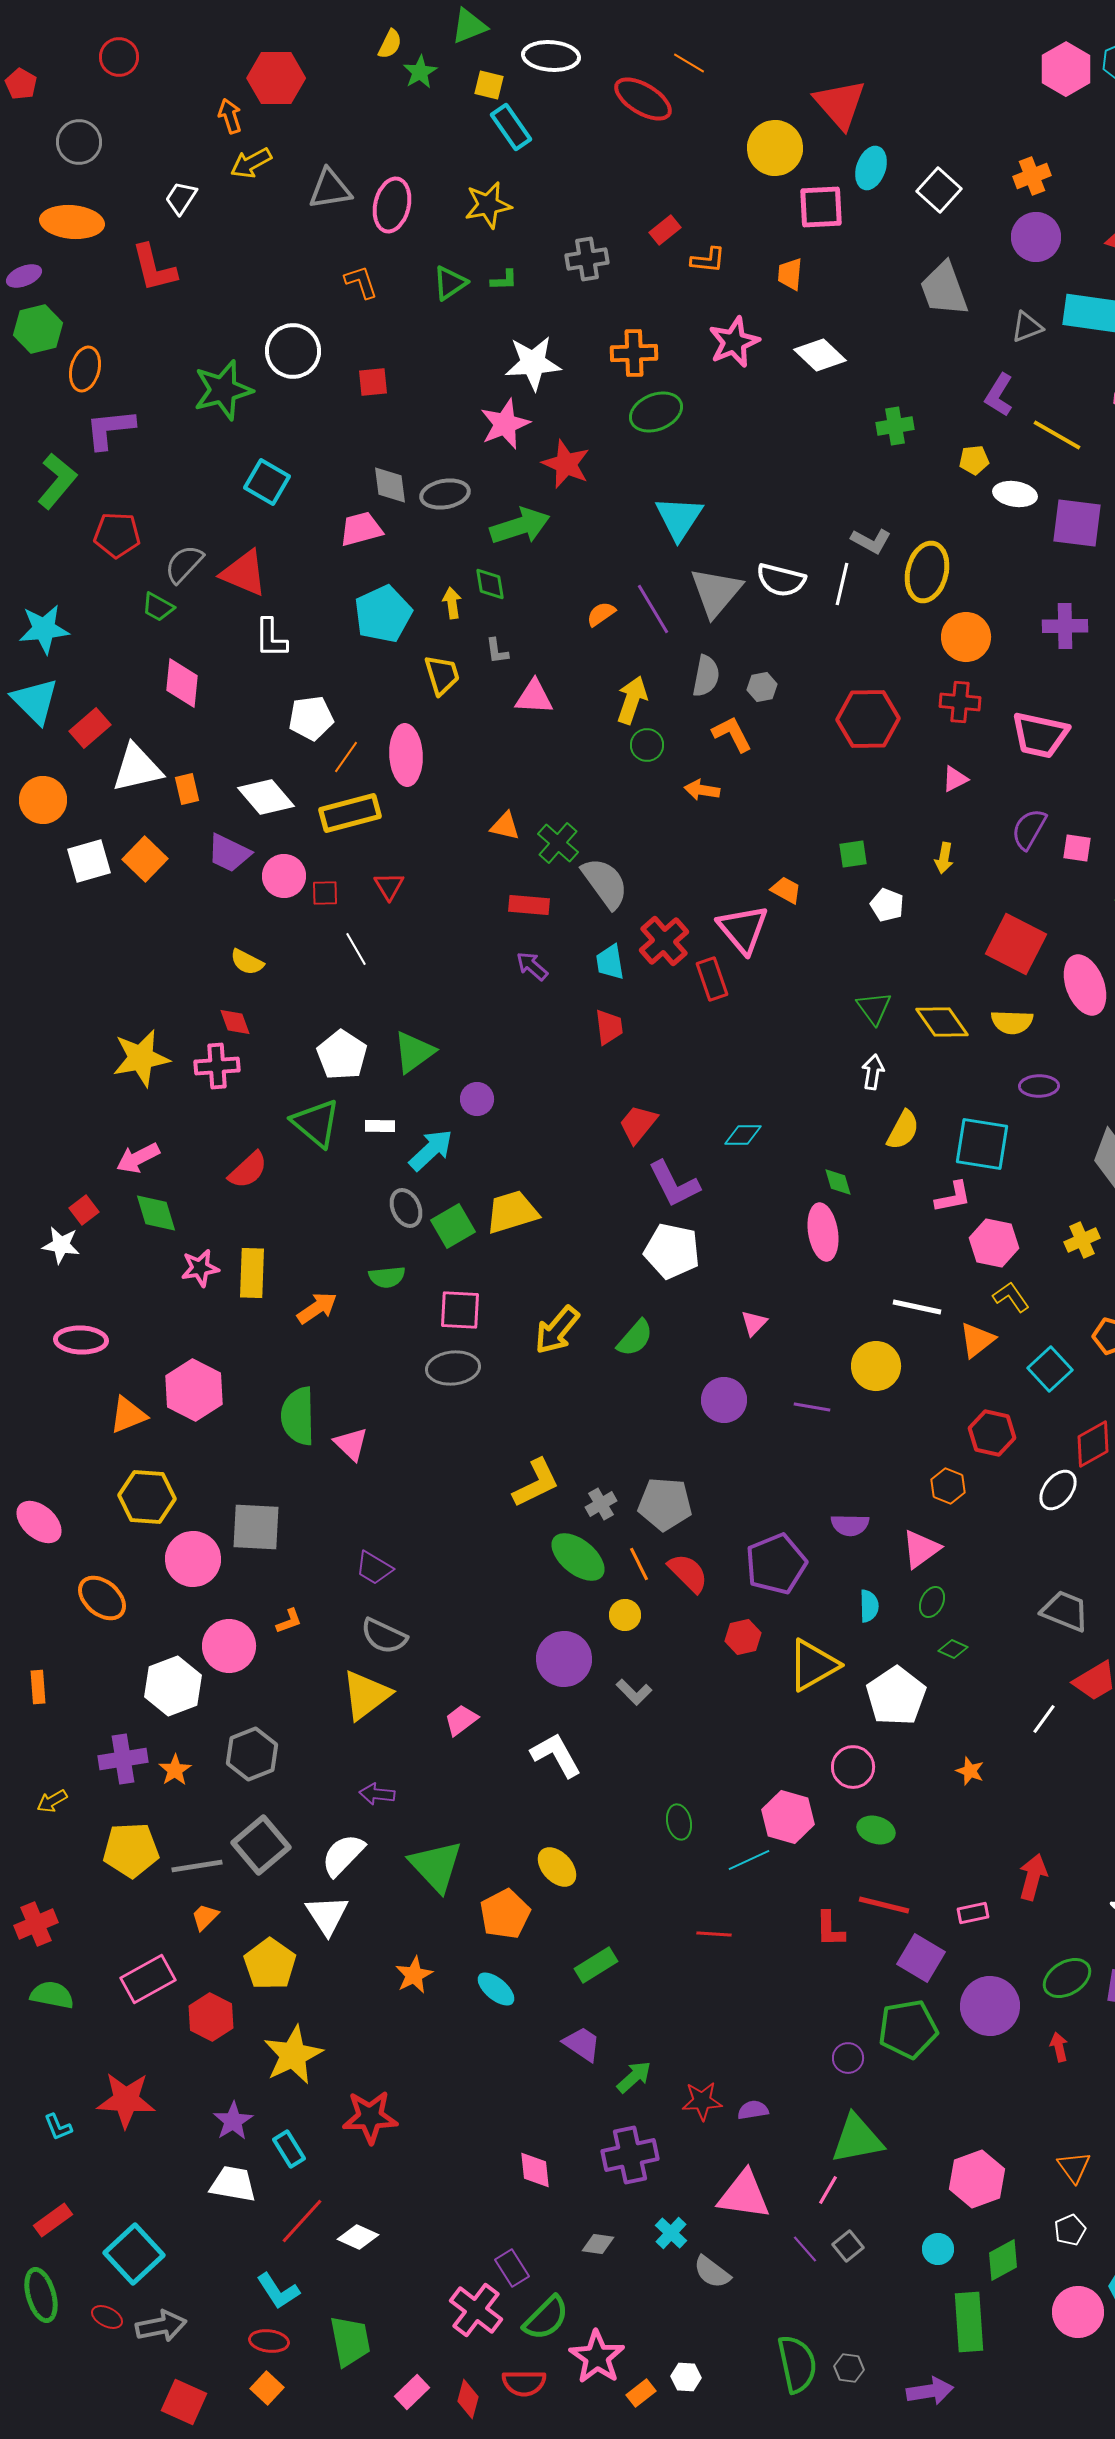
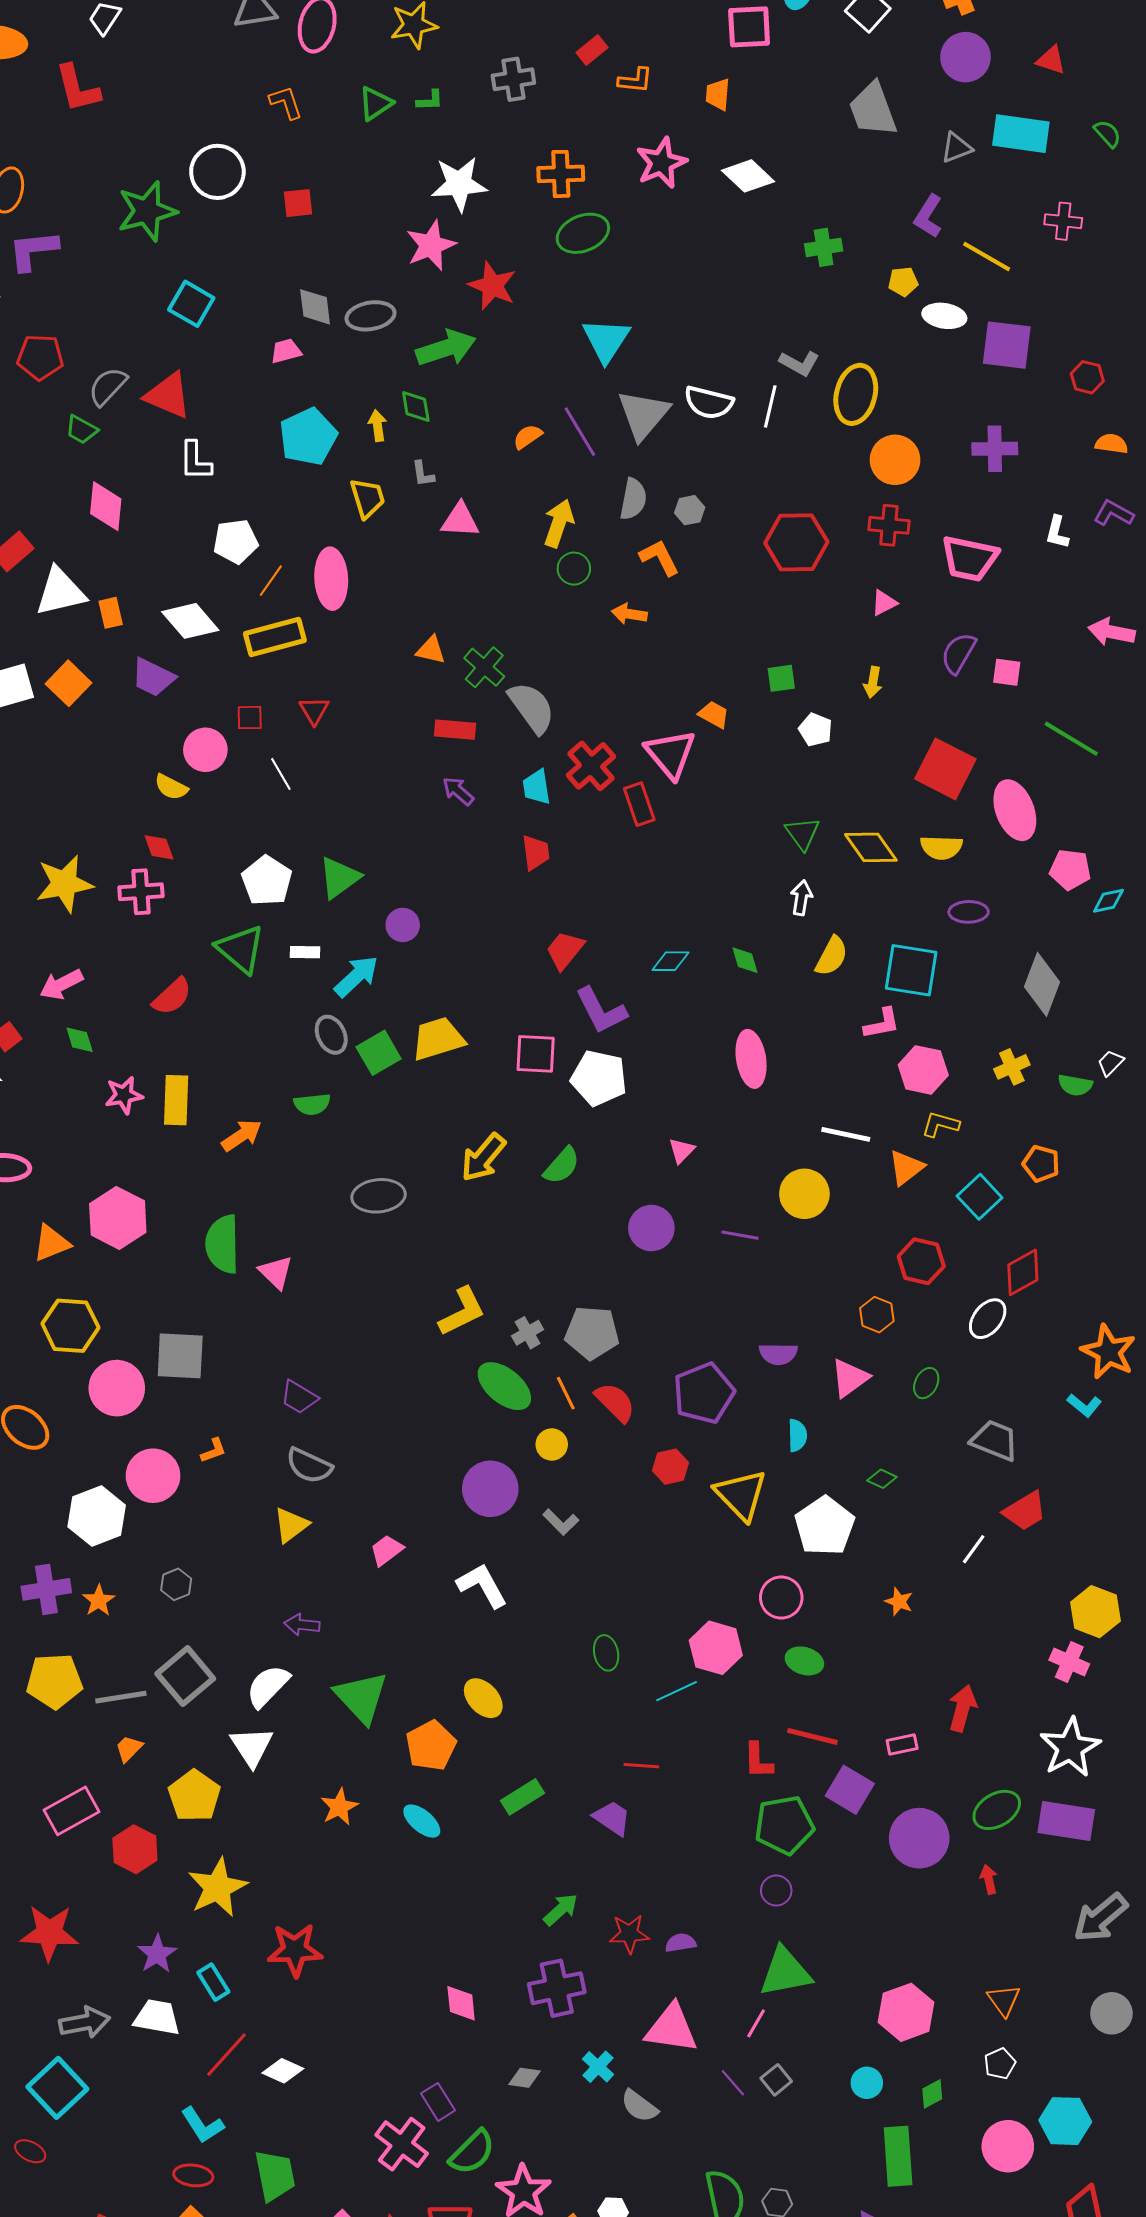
pink trapezoid: (361, 529) -> (286, 351), size x0.7
pink circle: (284, 876) -> (205, 750), moved
green diamond: (838, 1182) -> (745, 960), moved
green diamond: (156, 1213) -> (80, 1040), size x0.7
yellow L-shape: (1011, 1297) -> (940, 1124), turned -39
pink square: (460, 1310) -> (536, 1054), moved
green ellipse: (932, 1602) -> (926, 1383), moved
yellow triangle: (813, 1665) -> (741, 1495), turned -44
yellow triangle: (366, 1695) -> (291, 1525), size x0.7
gray hexagon: (252, 1754) -> (176, 1584), size x0.6
green pentagon: (908, 2029) -> (784, 1825), moved
purple trapezoid: (582, 2044) -> (612, 1818), moved
green diamond: (1003, 2260) -> (932, 2094), size x0.7
gray arrow: (161, 2326) -> (85, 2022), moved

